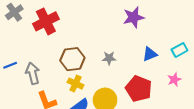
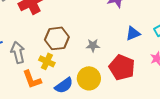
gray star: (109, 58) -> (93, 45), moved
yellow cross: (75, 84) -> (47, 61), moved

